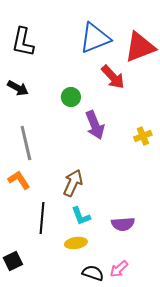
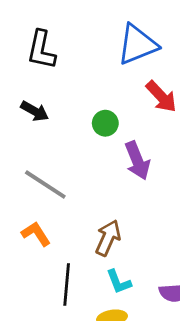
gray line: (26, 143) -> (45, 185), turned -44

